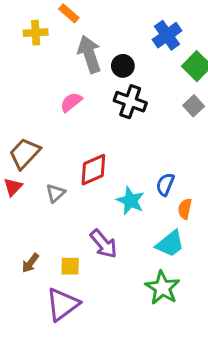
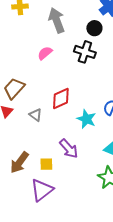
black circle: (123, 66) -> (94, 28), moved
gray triangle: (55, 193) -> (35, 115), turned -40
brown arrow: (30, 263) -> (19, 163), size x1.6

